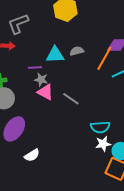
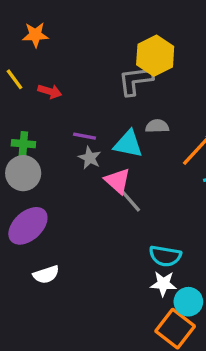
gray L-shape: (18, 24) -> (136, 81), moved
cyan triangle: (55, 55) -> (128, 144), moved
pink triangle: (45, 92) -> (118, 181), moved

